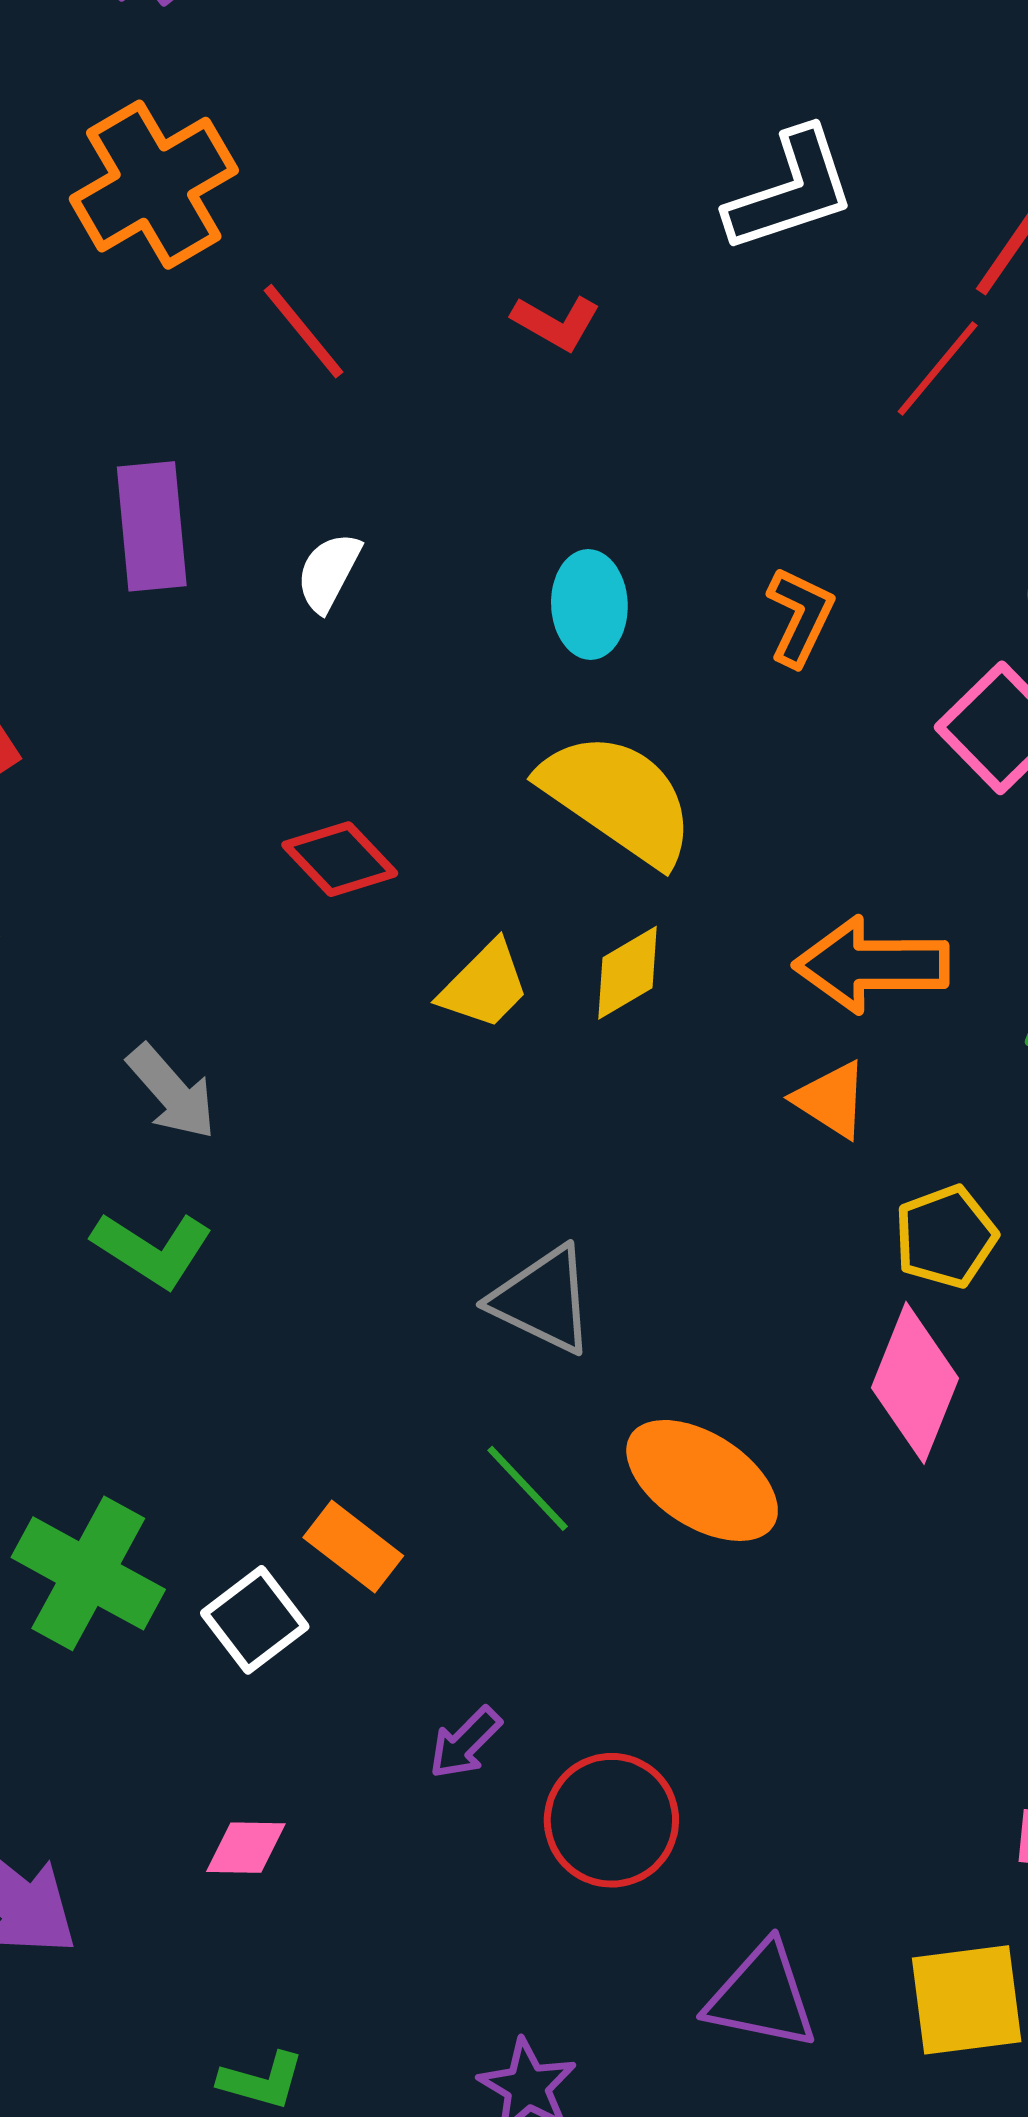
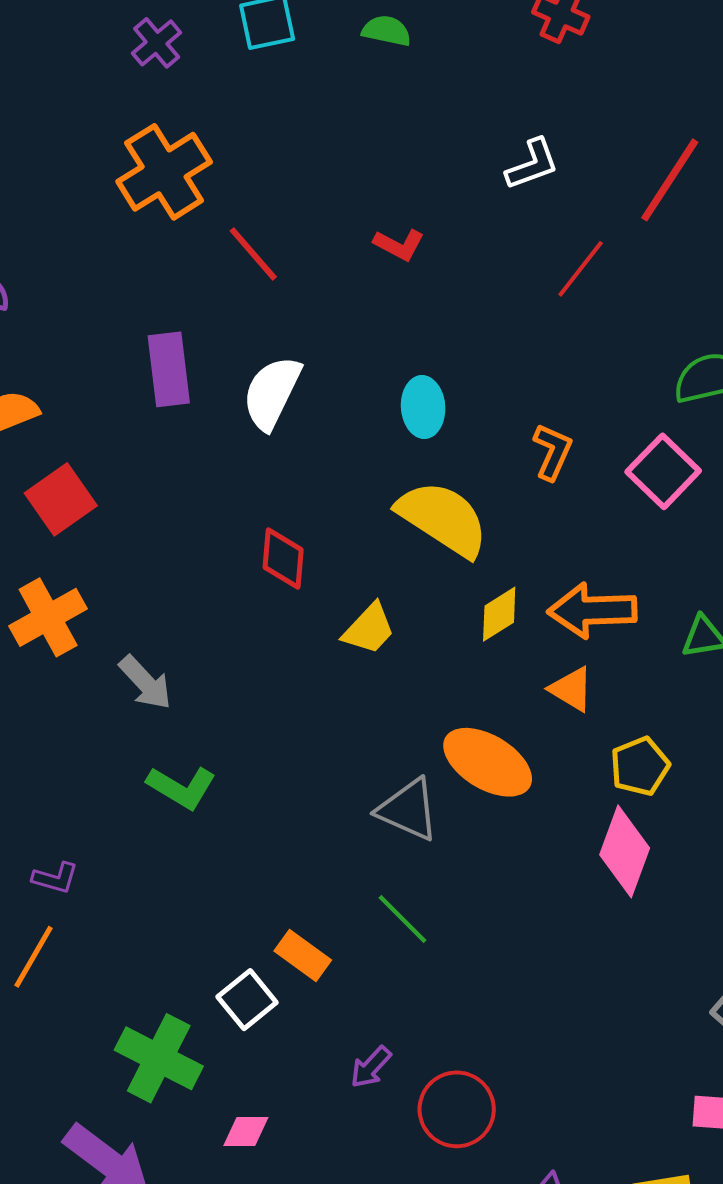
white L-shape: (791, 190) -> (532, 164), size x0.7
red line: (938, 368) -> (581, 269), moved
white semicircle: (329, 572) -> (272, 393), size x1.6
orange L-shape: (800, 616) -> (552, 452), moved
red diamond: (340, 859) -> (283, 558), turned 50
yellow diamond: (628, 973) -> (499, 614), moved
gray arrow: (172, 1092) -> (145, 683), moved
orange ellipse: (702, 1480) -> (488, 762), moved
green cross: (88, 1573) -> (159, 1058), moved

